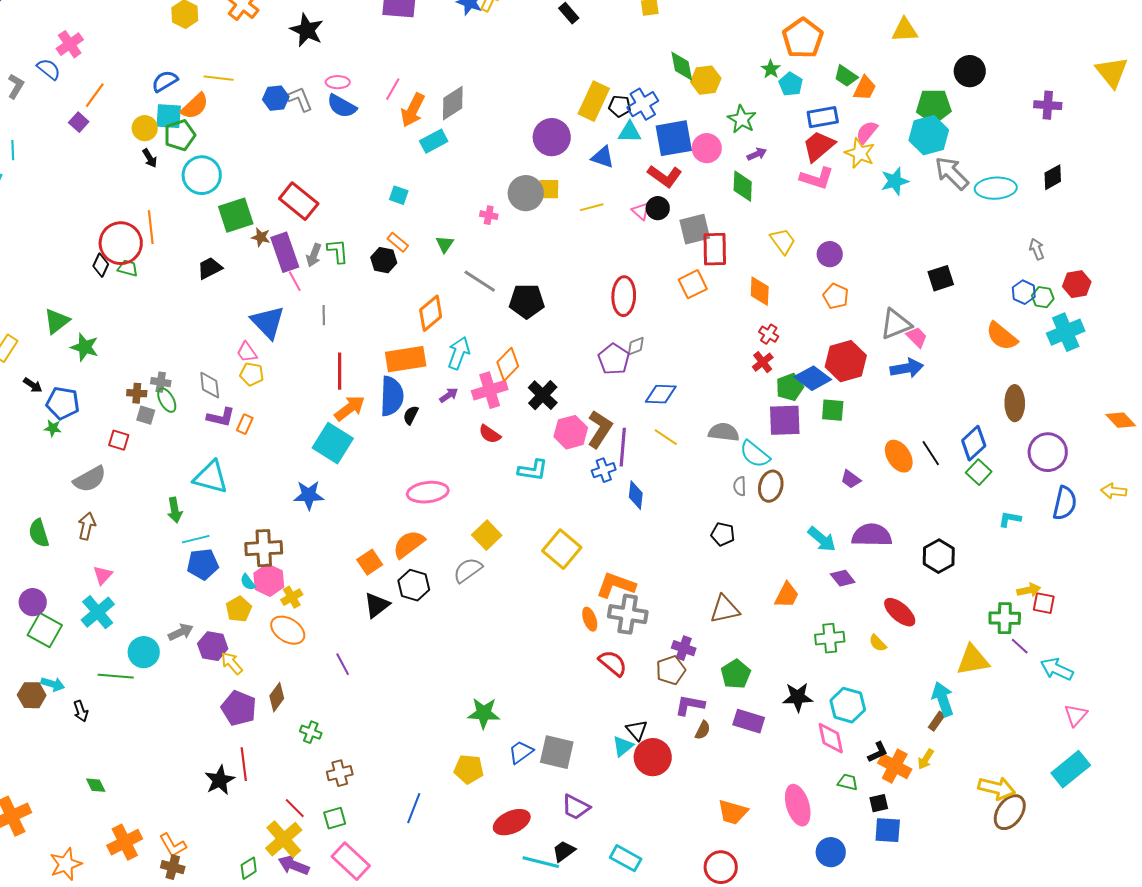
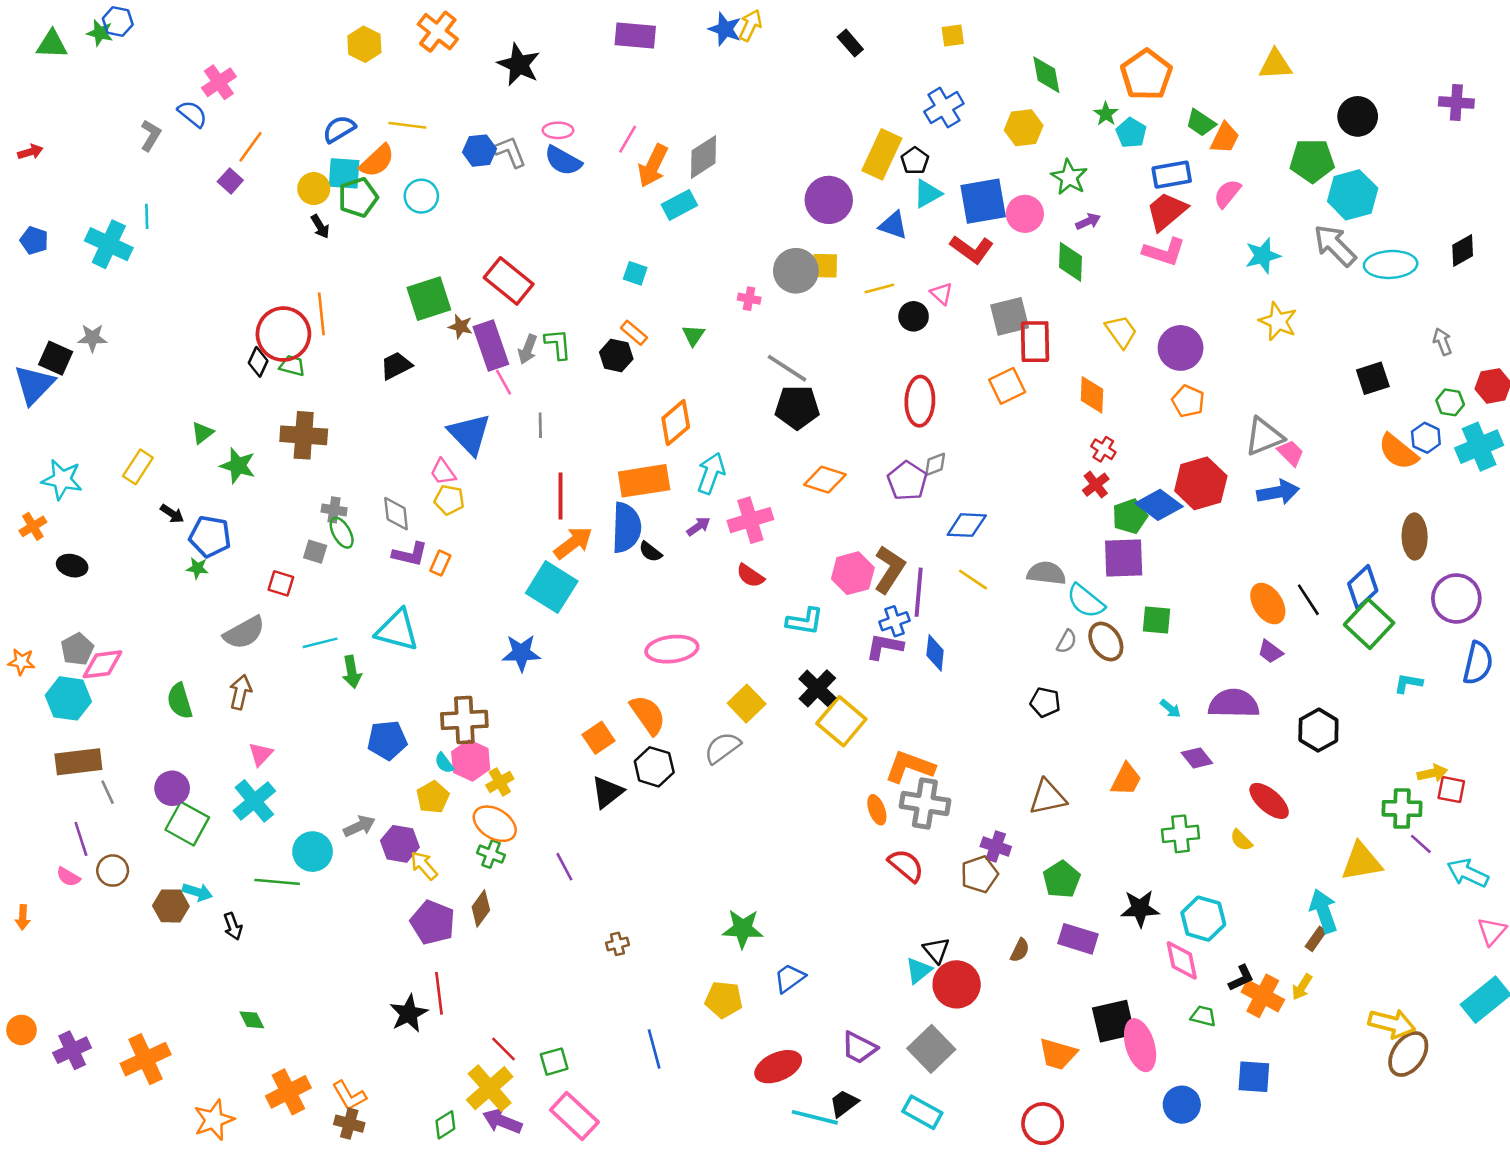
green diamond: (682, 66) -> (1046, 75), moved
blue cross: (643, 104) -> (944, 108), moved
purple cross: (1048, 105) -> (1456, 102), moved
black pentagon: (620, 106) -> (915, 161), turned 30
cyan triangle: (630, 132) -> (927, 194), turned -30
cyan hexagon: (929, 135) -> (1353, 195), moved
yellow star: (860, 153) -> (1278, 321), moved
cyan circle: (202, 175) -> (421, 196), moved, size x0.7
black circle: (658, 208) -> (914, 316), moved
purple circle: (830, 254) -> (1181, 348), size x1.4
black square: (941, 278) -> (1373, 378), moved
gray line: (480, 281) -> (787, 368), moved
blue hexagon: (1024, 292) -> (1426, 438), moved
green triangle: (57, 321) -> (202, 433), size x0.7
orange diamond: (508, 364) -> (825, 480), moved, turned 64
brown cross: (137, 393) -> (304, 435), moved, size x1.8
black cross: (543, 395) -> (817, 688), moved
green square: (833, 410) -> (1156, 620), moved
black semicircle: (411, 415) -> (650, 552), turned -78
green square: (979, 472) -> (1369, 624), size x1.5
purple trapezoid: (851, 479) -> (1270, 652), moved
gray semicircle: (740, 486) -> (1067, 642), turned -150
brown ellipse: (771, 486) -> (1106, 642), turned -48
cyan line: (196, 539) -> (320, 643), moved
cyan arrow: (822, 539) -> (1170, 709), size x0.6
orange semicircle: (409, 544) -> (648, 715), turned 92
purple L-shape: (690, 705) -> (884, 647), moved
green cross: (311, 732) -> (491, 854), moved
gray square: (557, 752) -> (931, 1049), moved, turned 33
brown cross: (340, 773) -> (617, 944), moved, size x0.7
black square: (879, 803) -> (1113, 1021), moved, size x1.8
blue line: (414, 808) -> (654, 1049), turned -36

